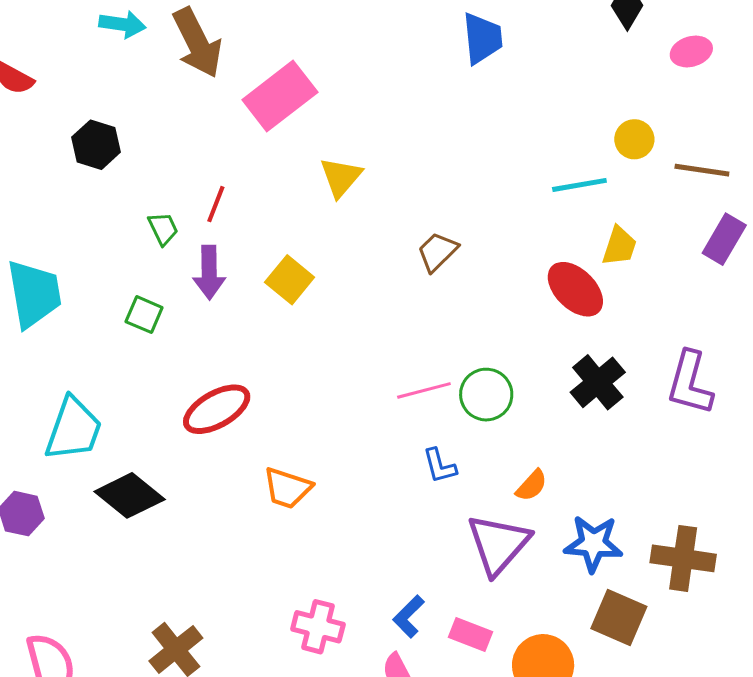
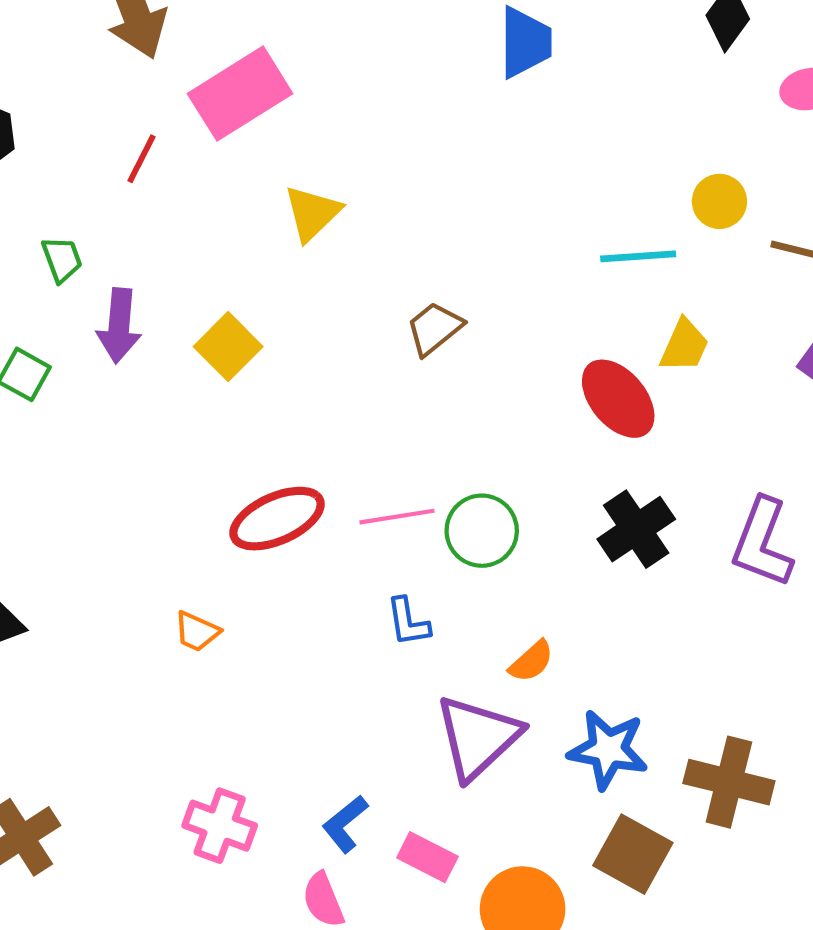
red line: (216, 204) -> (142, 159), moved
red ellipse: (217, 409) -> (277, 519), moved
orange trapezoid: (287, 488) -> (197, 631), size x0.7

